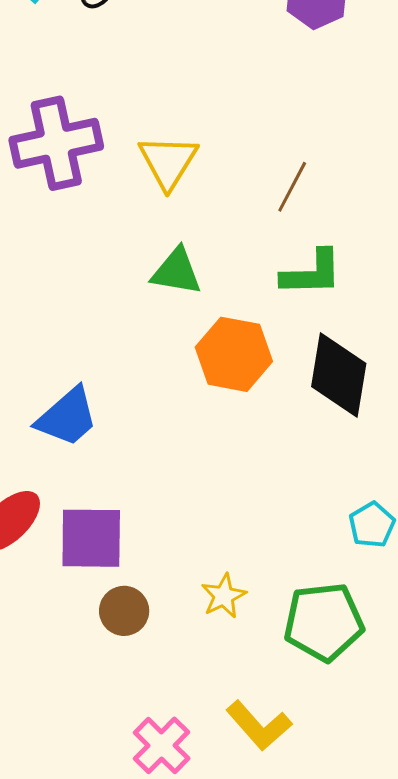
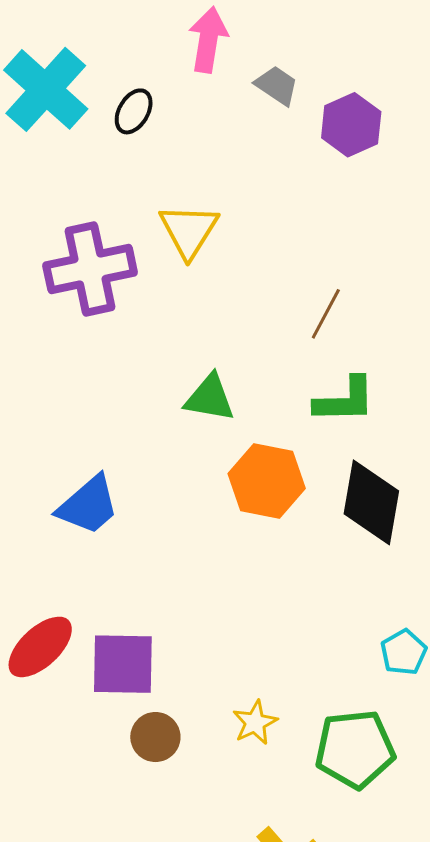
yellow triangle: (168, 162) -> (189, 231), moved
blue trapezoid: (67, 417) -> (88, 505), moved

